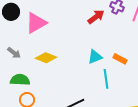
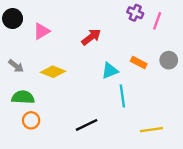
red arrow: (96, 17) -> (91, 37), moved
pink triangle: (36, 23) -> (41, 31), size x0.7
orange rectangle: (120, 59) -> (139, 62), moved

